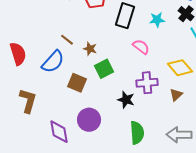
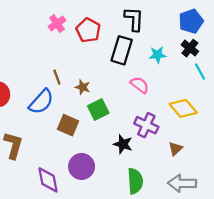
brown line: (67, 40) -> (57, 77), turned 32
purple cross: (147, 83) -> (146, 125), turned 30
brown triangle: (176, 95) -> (175, 149), moved

